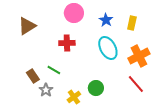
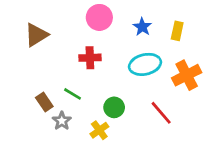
cyan ellipse: (108, 48) -> (145, 64), turned -75
red line: (136, 84) -> (161, 113), moved
green circle: (96, 88) -> (114, 107), moved

